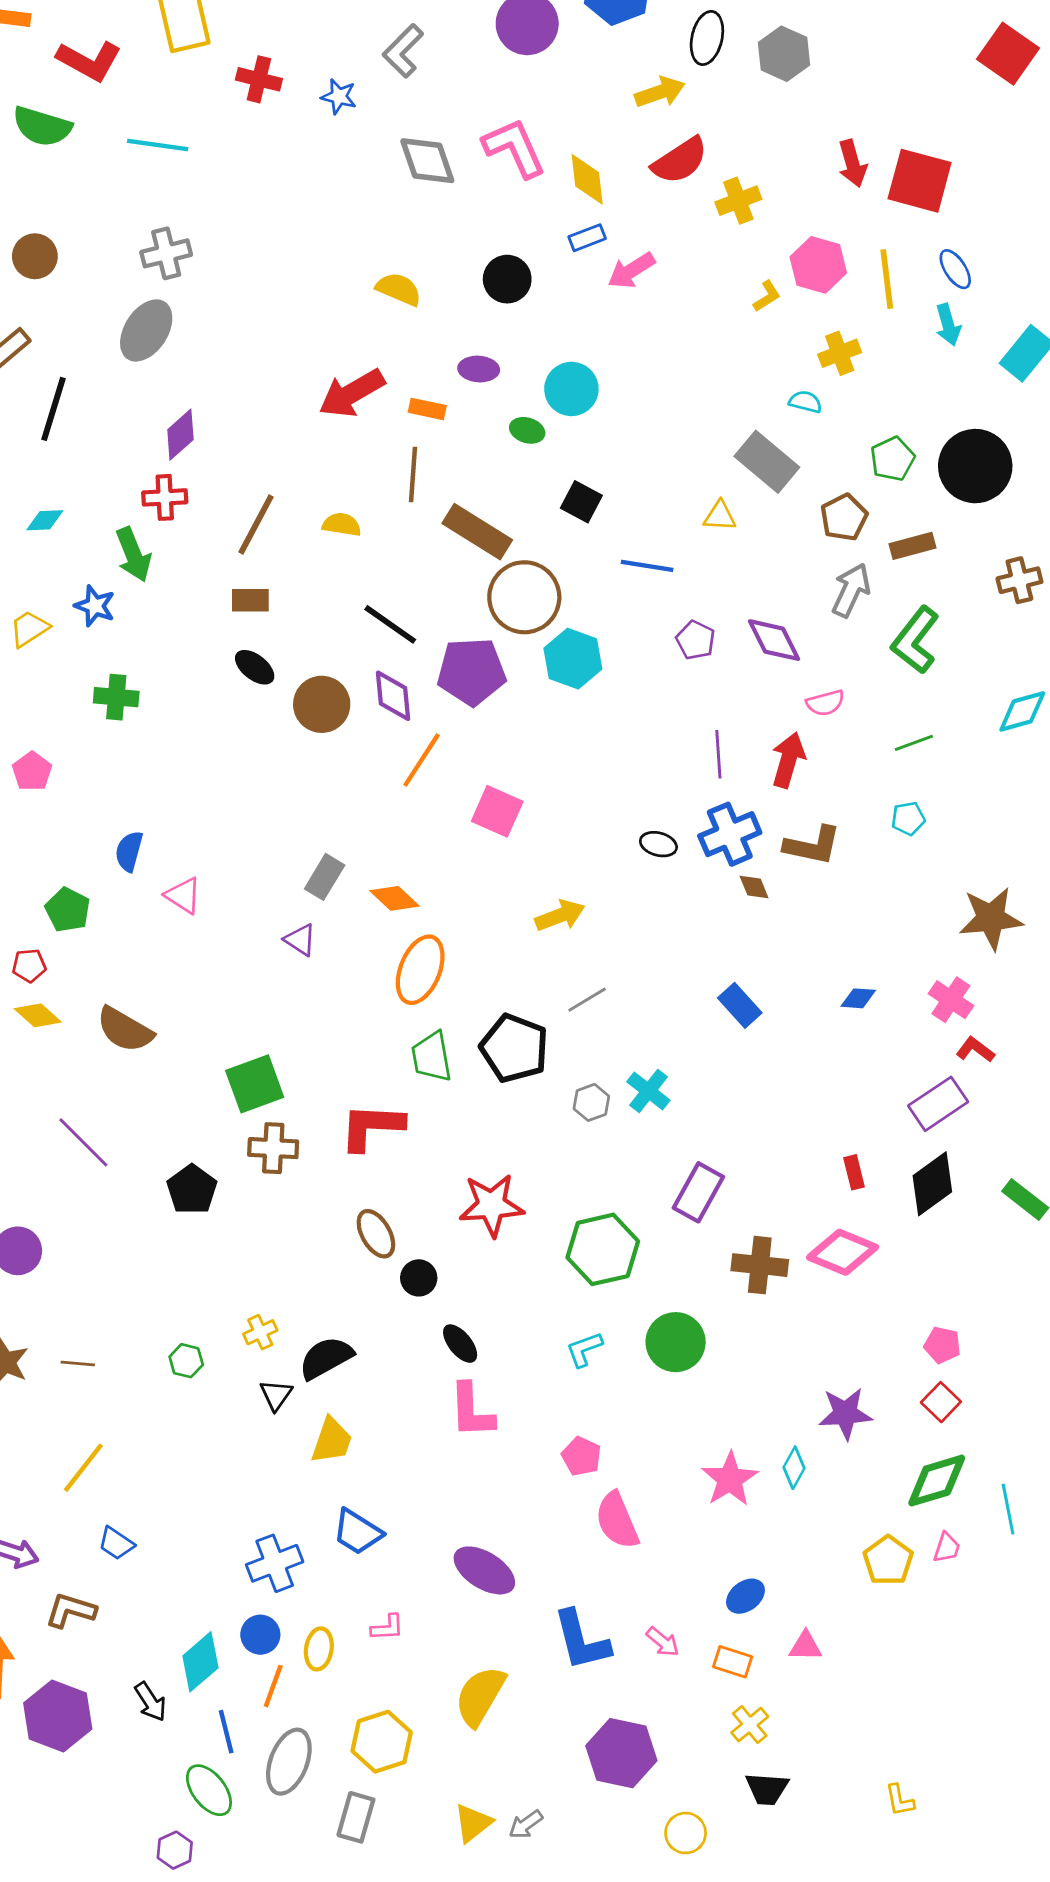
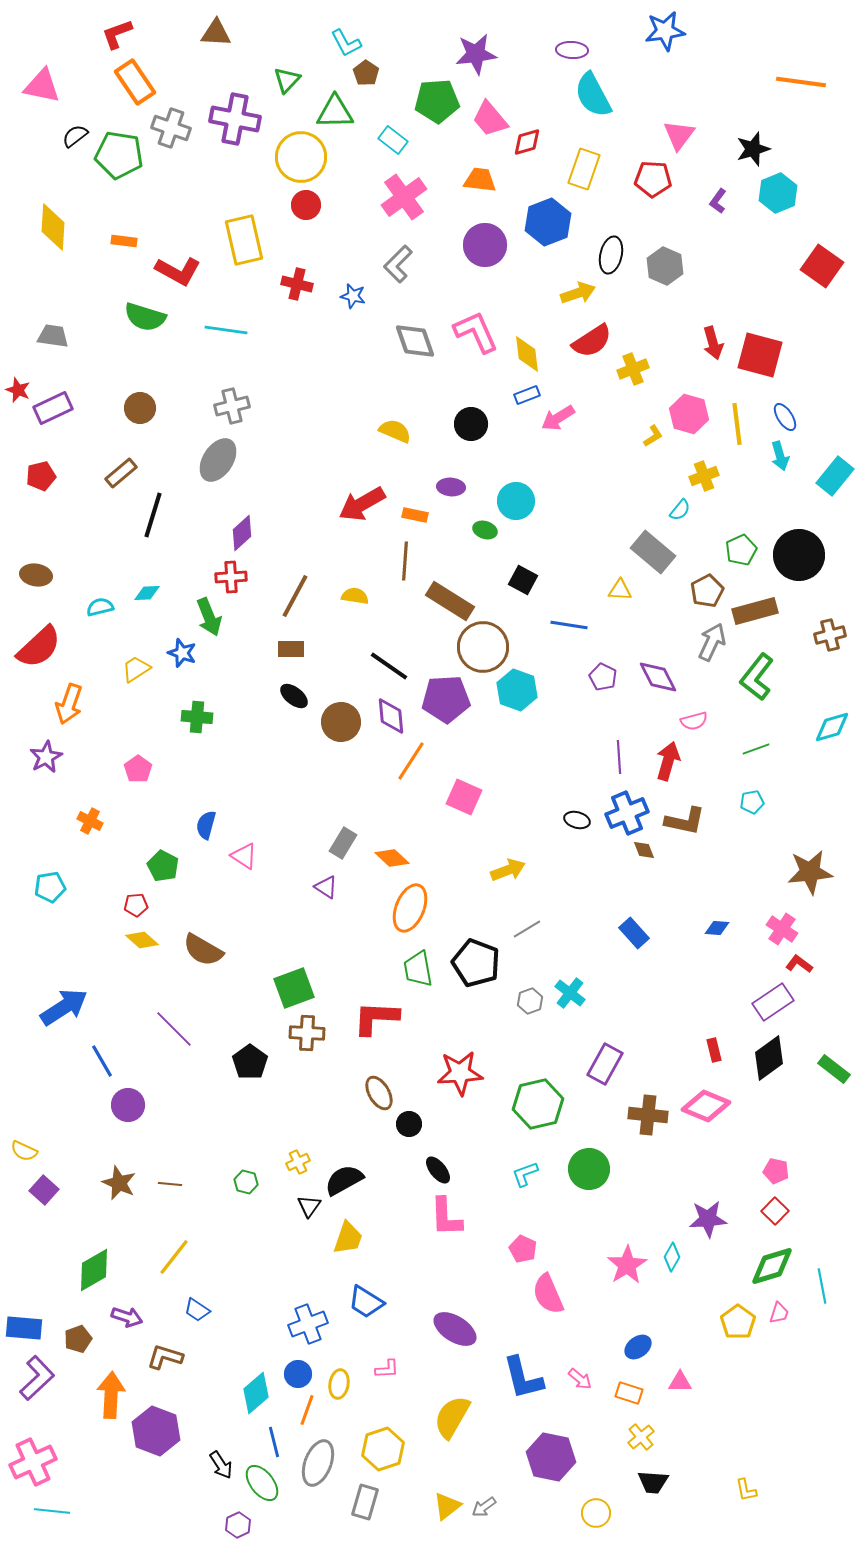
cyan semicircle: (805, 402) -> (680, 510), turned 115
brown rectangle: (912, 546) -> (755, 611), size x1.4
black arrow: (150, 1702) -> (221, 1465), moved

